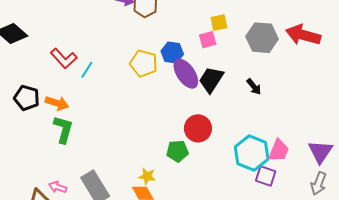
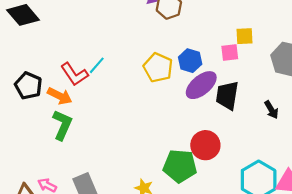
red L-shape: (64, 58) -> (74, 74), moved
purple ellipse: (186, 74) -> (201, 85), turned 76
black trapezoid: (211, 80) -> (227, 95), turned -32
green pentagon: (177, 151) -> (180, 166), size x1.4

